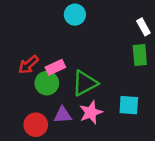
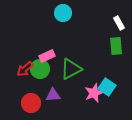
red arrow: (28, 65) -> (25, 69), moved
cyan square: (129, 105) -> (107, 87), turned 30
pink star: (91, 112) -> (94, 93), moved

